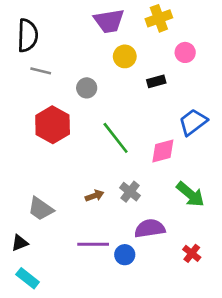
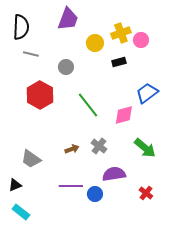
yellow cross: (159, 18) -> (121, 33), moved
purple trapezoid: (109, 21) -> (68, 19), moved, turned -60

